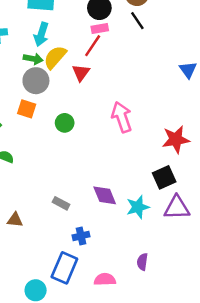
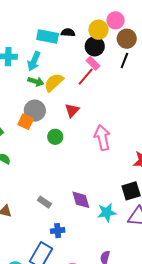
black line: (137, 21) -> (124, 61), turned 49
pink rectangle: (100, 28) -> (93, 63), turned 48
cyan arrow: (41, 34) -> (34, 61), moved
red triangle: (81, 73) -> (72, 110), moved
gray circle: (36, 81) -> (35, 111), moved

